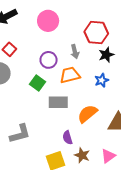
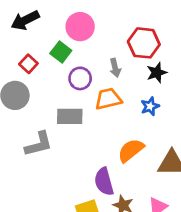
green square: (38, 83) -> (61, 52), moved
gray rectangle: (58, 102) -> (70, 116), moved
gray L-shape: (20, 134) -> (39, 144), moved
purple semicircle: (67, 138) -> (104, 182), size x1.5

